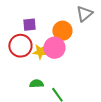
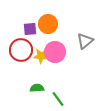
gray triangle: (84, 14) -> (85, 41), moved
orange circle: (62, 31) -> (48, 24), moved

